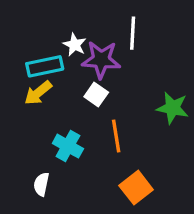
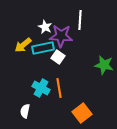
cyan rectangle: (45, 66) -> (43, 48), moved
yellow arrow: (38, 93) -> (23, 45), moved
orange line: (116, 136) -> (59, 88), moved

